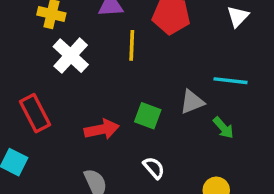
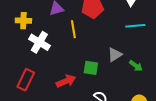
cyan line: (230, 81) -> (135, 26), moved
red rectangle: (35, 113) -> (26, 80), turned 65

